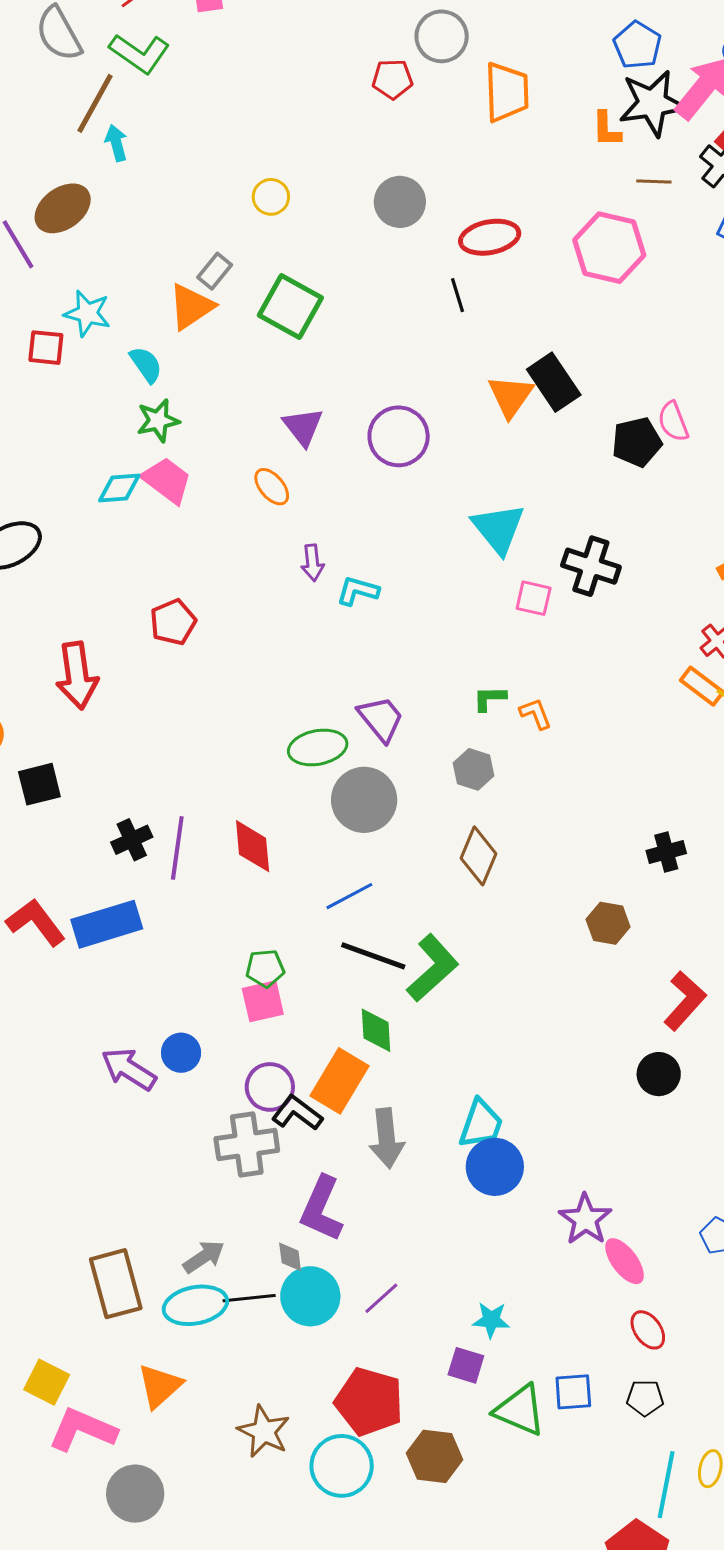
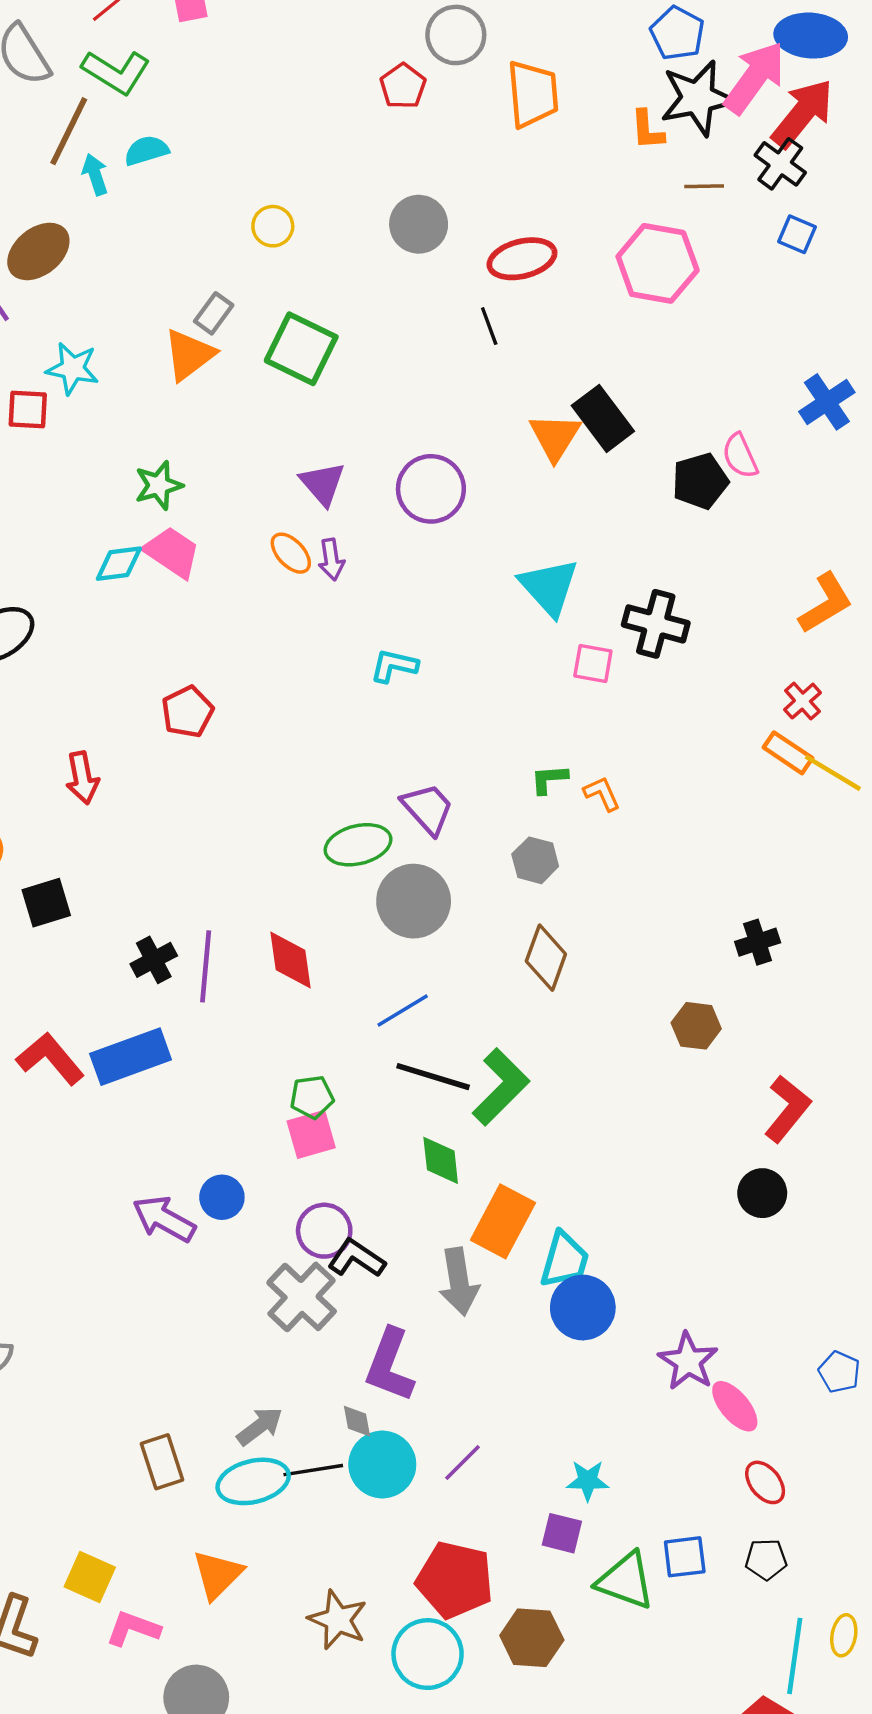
red pentagon: (392, 79) -> (403, 86), turned -30
cyan semicircle: (146, 365) -> (146, 151), moved, turned -69
purple arrow: (313, 563) -> (331, 559), moved
red arrow: (77, 676) -> (82, 778), size x0.7
orange rectangle: (339, 1081) -> (503, 1221), moved
gray cross: (247, 1145) -> (302, 1297), turned -36
brown rectangle: (116, 1284) -> (162, 1462), size x0.7
pink L-shape: (82, 1430) -> (133, 1629), size x0.7

